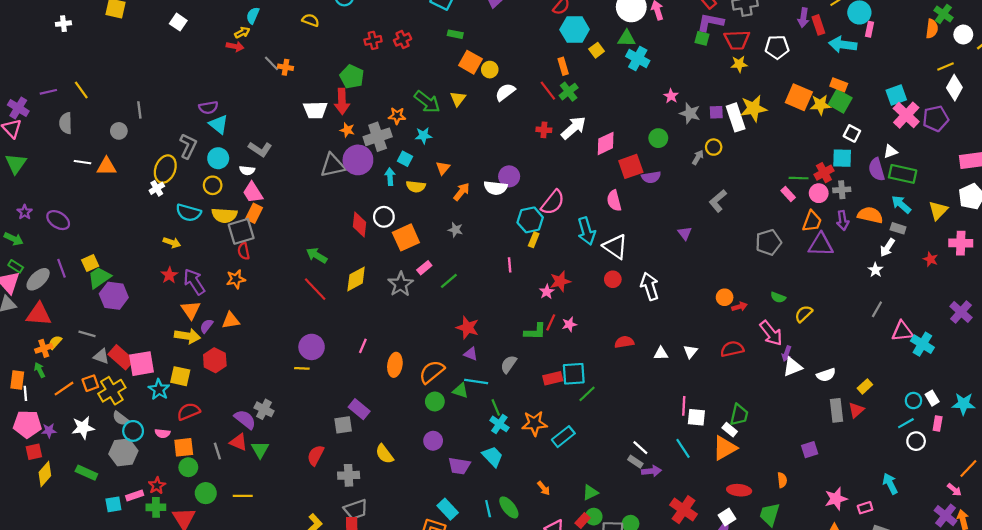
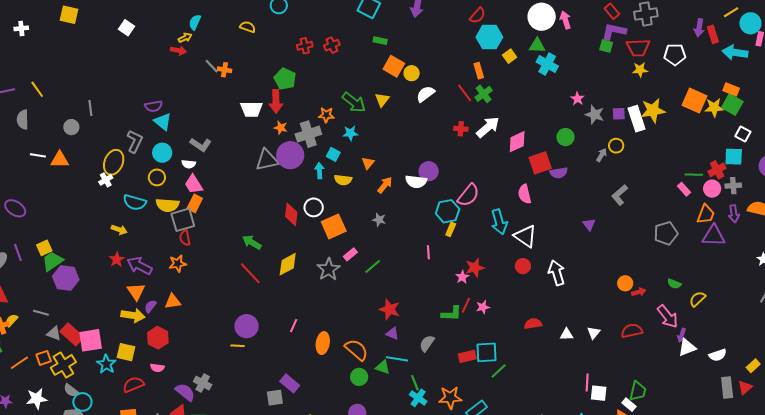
purple arrow: (194, 282) -> (139, 266), turned -30
orange semicircle: (432, 372) -> (356, 350), turned 80
pink semicircle: (162, 433) -> (157, 368), moved

